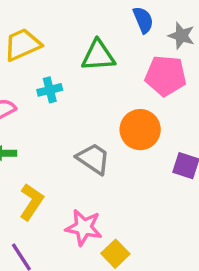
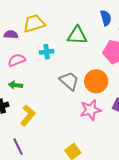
gray trapezoid: (93, 159) -> (69, 81), moved
pink star: (84, 227) -> (91, 110), moved, turned -30

